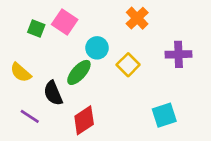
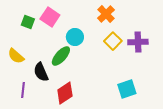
yellow square: (128, 65) -> (113, 41), moved
purple line: (30, 116) -> (23, 90), turned 63

